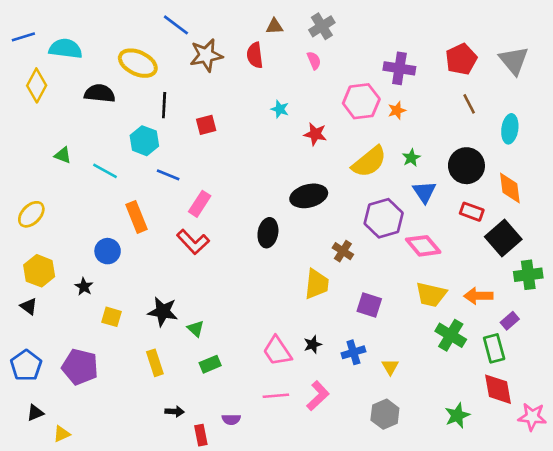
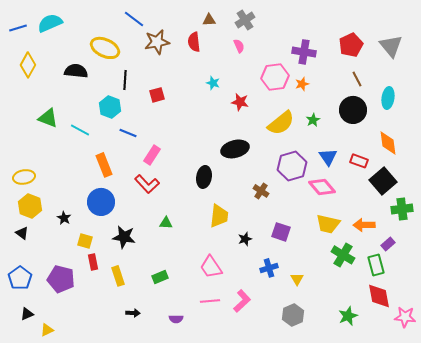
cyan semicircle: (65, 49) -> (50, 23), moved, turned -30
green triangle: (63, 155) -> (48, 118), size x1.5
black circle: (466, 166) -> (353, 110), moved
blue triangle: (424, 192) -> (328, 157), moved
yellow ellipse: (31, 214) -> (24, 177), moved, turned 35
blue circle: (108, 251) -> (101, 202), moved, size x1.4
yellow trapezoid: (317, 284) -> (219, 216), moved
green triangle: (196, 329) -> (166, 223), moved, turned -40
black star: (313, 344) -> (245, 239), moved
red rectangle: (201, 435) -> (93, 262), moved

